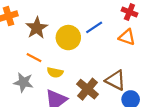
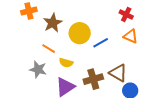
red cross: (129, 12) -> (126, 15), moved
blue line: (94, 27) -> (101, 43), moved
brown cross: (87, 89) -> (93, 79), turned 30

